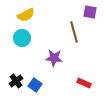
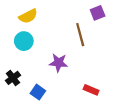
purple square: (90, 12) -> (98, 13), turned -32
black cross: (16, 81) -> (13, 78), moved

